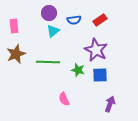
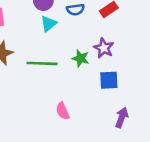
purple star: (96, 50) -> (104, 48), size x0.7
green star: (78, 70) -> (81, 58), moved

